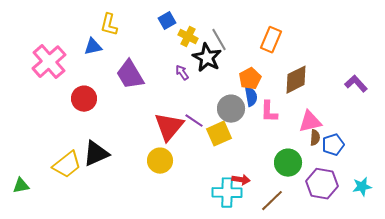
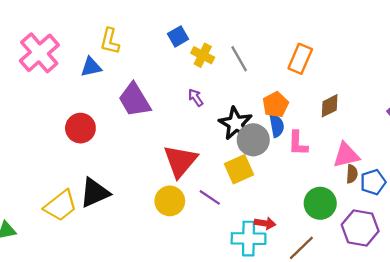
black star: (207, 58) -> (236, 123), moved
pink cross: (49, 62) -> (39, 53), moved
brown diamond: (296, 80) -> (330, 106), size x0.7
purple line: (194, 121) -> (210, 197), moved

